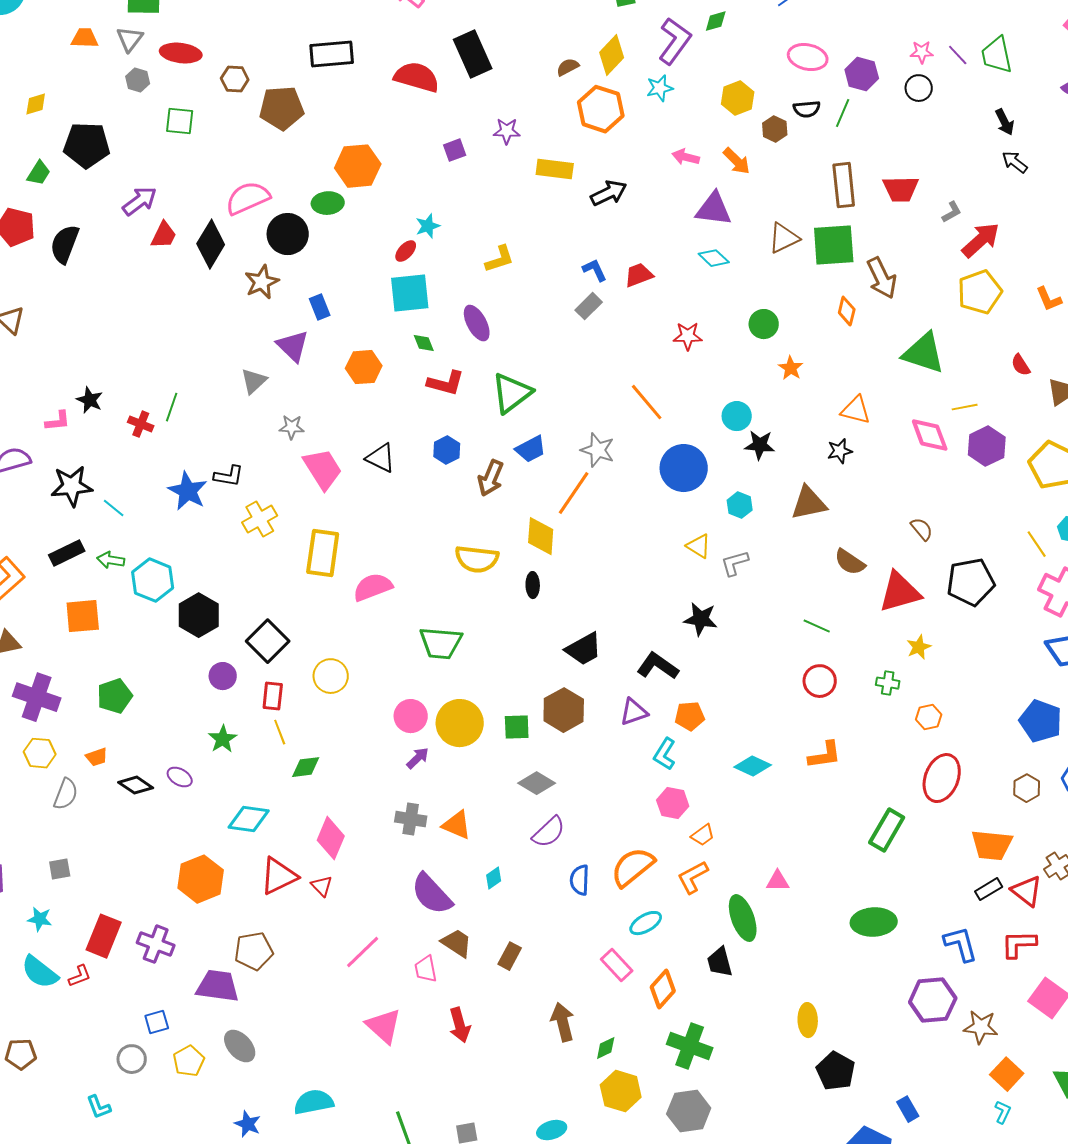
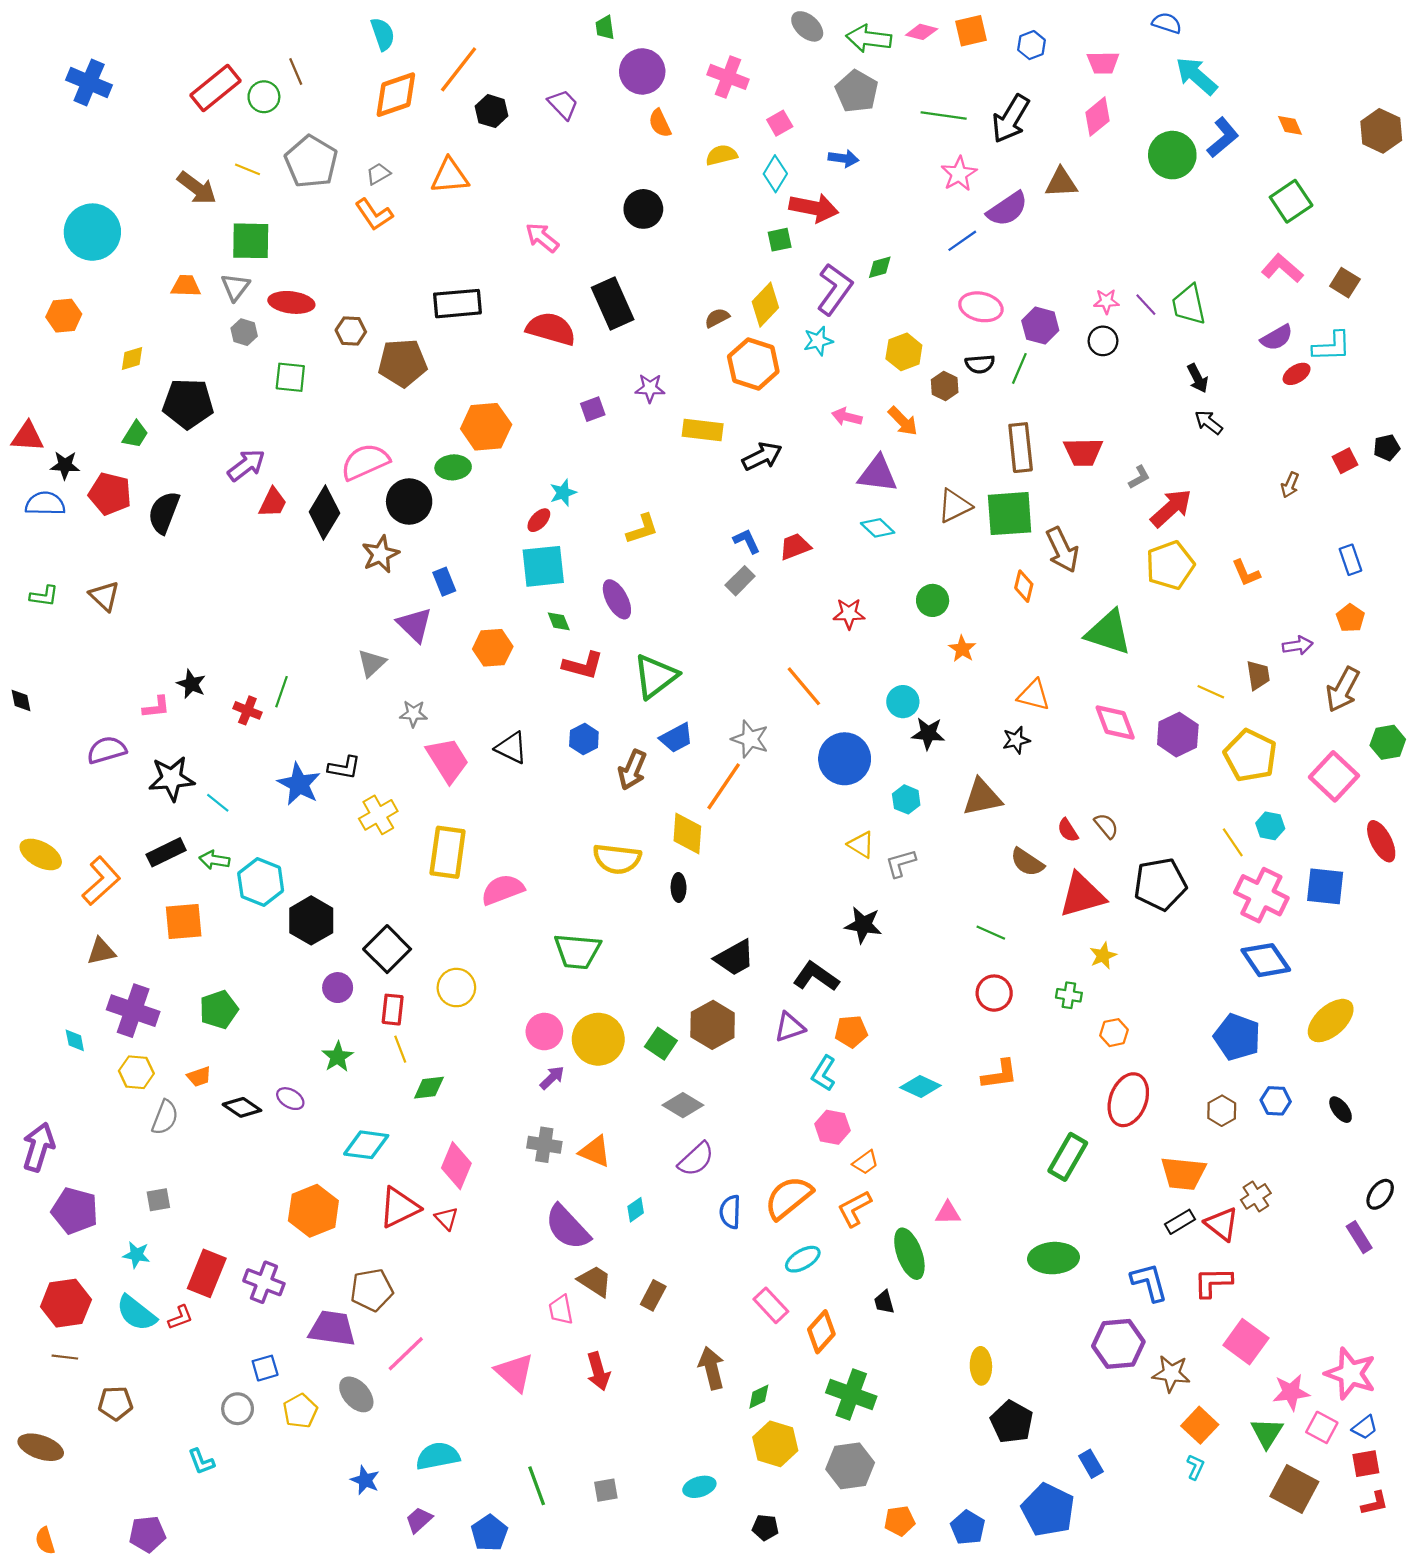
red semicircle: (1021, 365) -> (1068, 830), moved
yellow line: (965, 407) -> (1211, 692), moved, turned 35
green square: (517, 727) -> (661, 1044), turned 36
pink line: (363, 952) -> (406, 1354), moved
black trapezoid: (720, 962) -> (884, 1302), size x0.7

